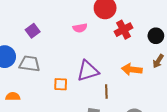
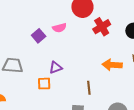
purple square: (33, 31) -> (39, 36), moved
purple triangle: (88, 71) -> (56, 68), moved, size x0.6

